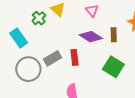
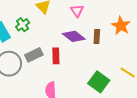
green cross: (39, 18) -> (23, 25), moved
green square: (113, 67) -> (99, 82), moved

